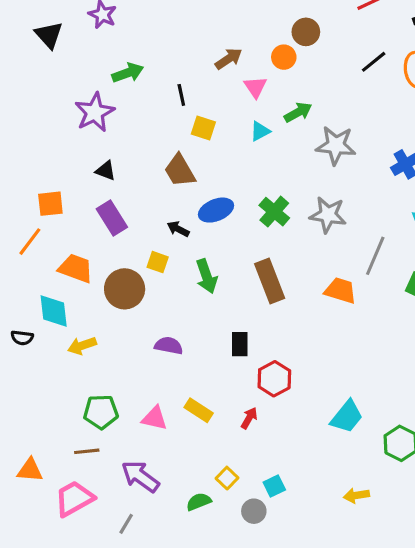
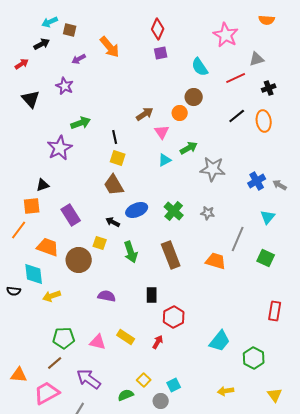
yellow square: (203, 128) -> (118, 158), moved
black triangle: (106, 171) -> (43, 185), moved, turned -40
gray star: (328, 215) -> (208, 213), size x0.6
brown line: (87, 451) -> (55, 363), turned -35

